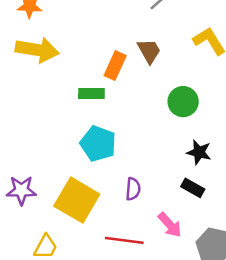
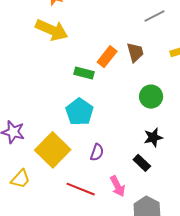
black star: (199, 152) -> (153, 137), turned 30

